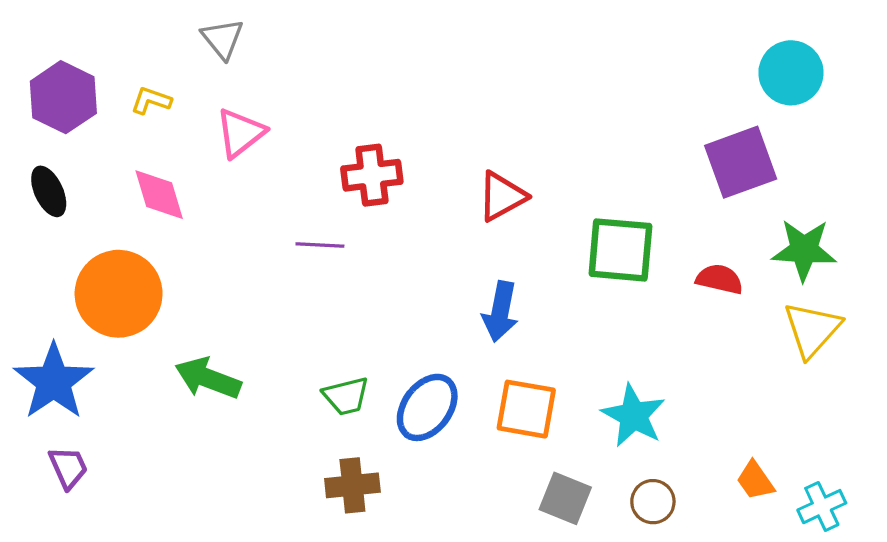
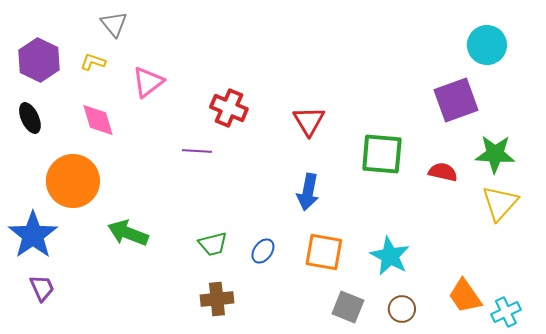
gray triangle: (223, 39) -> (114, 24), moved
red cross: (372, 175) -> (229, 108), turned 30
red triangle: (502, 196) -> (309, 121), turned -32
blue ellipse: (427, 407) -> (263, 251), size x0.6
orange trapezoid: (755, 481) -> (465, 296), size x1.4

